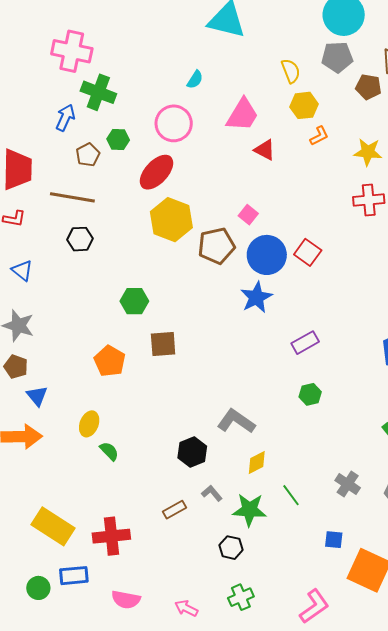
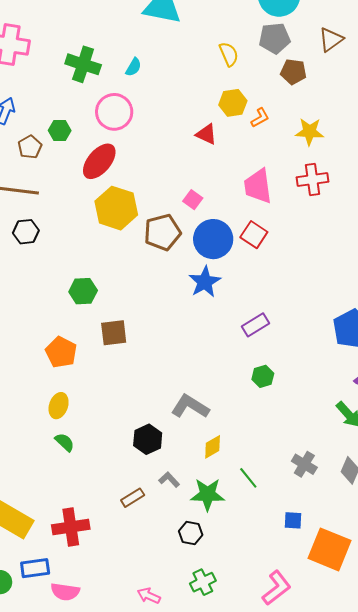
brown pentagon: (368, 87) -> (293, 72), moved
green cross: (98, 92) -> (83, 64), moved
yellow hexagon: (304, 105) -> (233, 103), moved
pink trapezoid: (242, 115) -> (258, 186), moved, turned 144
yellow ellipse: (89, 424) -> (59, 406), moved
pink semicircle: (126, 600) -> (65, 592), moved

